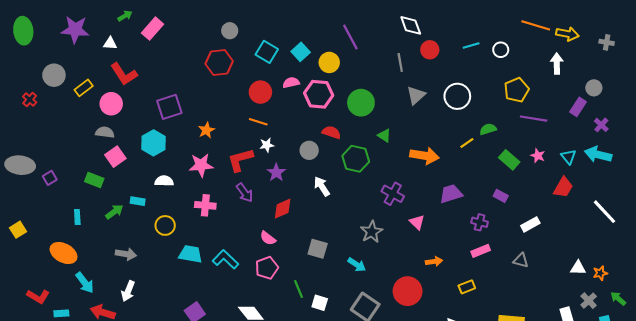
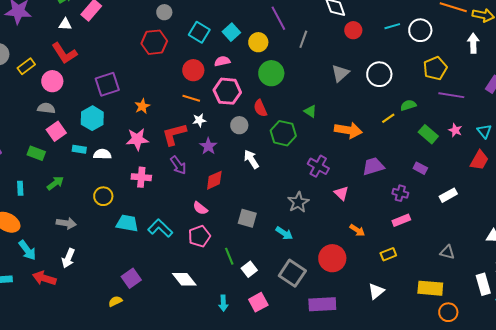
white triangle: (110, 43) -> (65, 24), moved
white circle: (501, 50) -> (420, 30), size x1.5
gray line: (400, 62) -> (303, 39), moved, turned 30
pink hexagon: (319, 94) -> (227, 91), moved
green circle: (361, 103) -> (271, 73), moved
red semicircle: (331, 132) -> (260, 108), turned -132
cyan rectangle: (138, 201) -> (79, 149), moved
gray triangle: (521, 260) -> (447, 252), moved
orange arrow: (434, 261) -> (357, 230), turned 42
white square: (320, 303) -> (249, 269), turned 35

